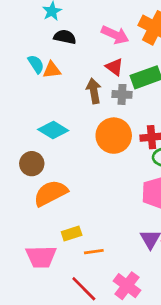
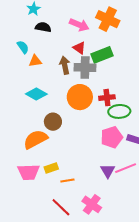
orange triangle: (52, 70) -> (35, 61), moved
gray cross: (122, 94) -> (85, 67), size x1.5
brown circle: (32, 164) -> (53, 122), moved
pink trapezoid: (41, 257) -> (29, 172), moved

